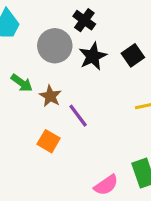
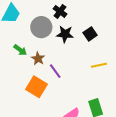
black star: (93, 56) -> (65, 34), turned 30
orange square: (49, 141) -> (37, 87), size x1.5

